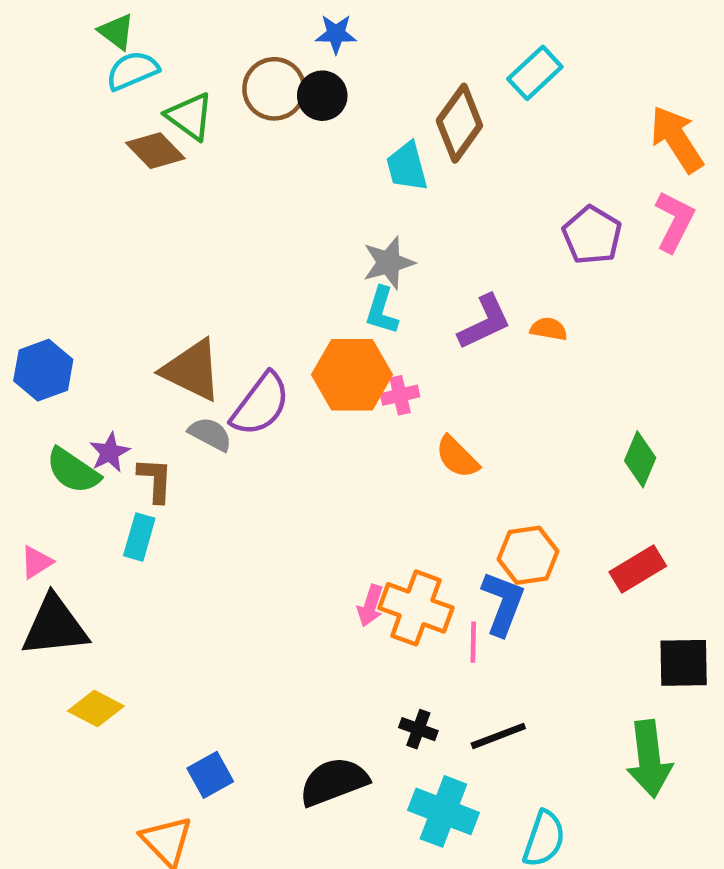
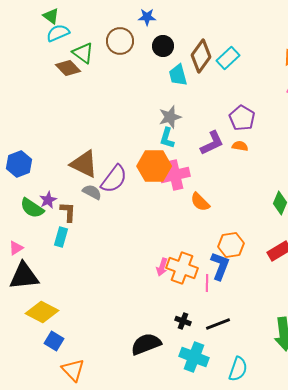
cyan rectangle: (535, 73) -> (228, 58), moved
black circle: (322, 96) -> (163, 46), moved
purple pentagon: (592, 235) -> (242, 118), moved
pink cross: (400, 395) -> (175, 175), size x1.8
yellow diamond: (96, 709) -> (42, 312), size x1.4
blue square: (210, 775) -> (54, 341), moved, turned -30

